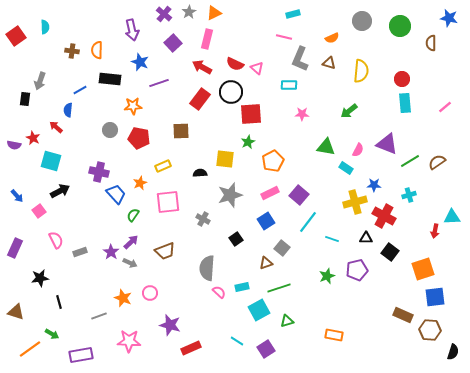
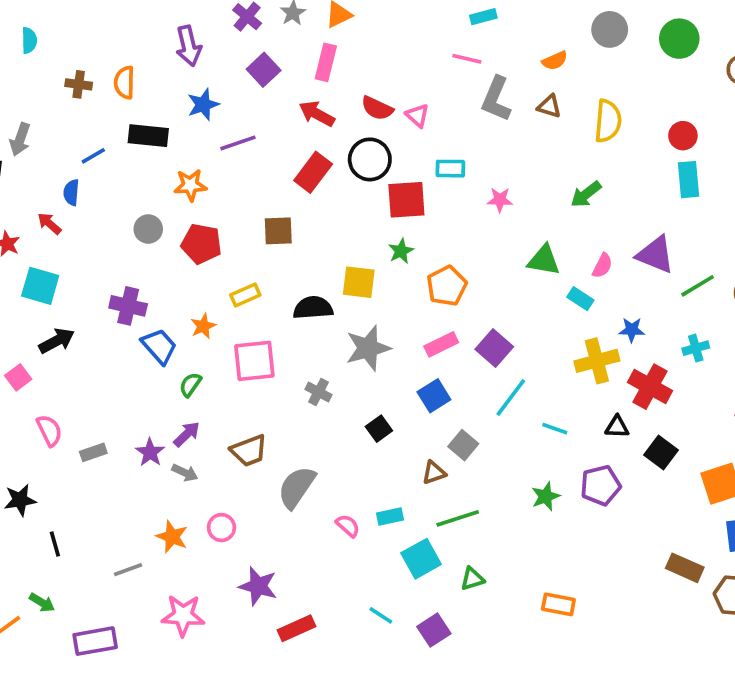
blue star: (140, 62) -> (203, 105), turned 30
cyan rectangle: (289, 85) -> (450, 169), moved
black semicircle: (200, 173) -> (313, 308), size x1.5
gray semicircle: (207, 268) -> (297, 487), moved, turned 30

